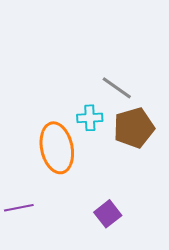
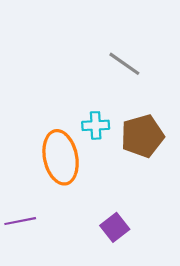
gray line: (117, 88) -> (124, 64), moved

